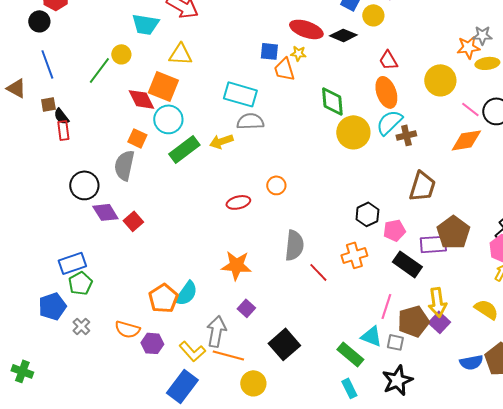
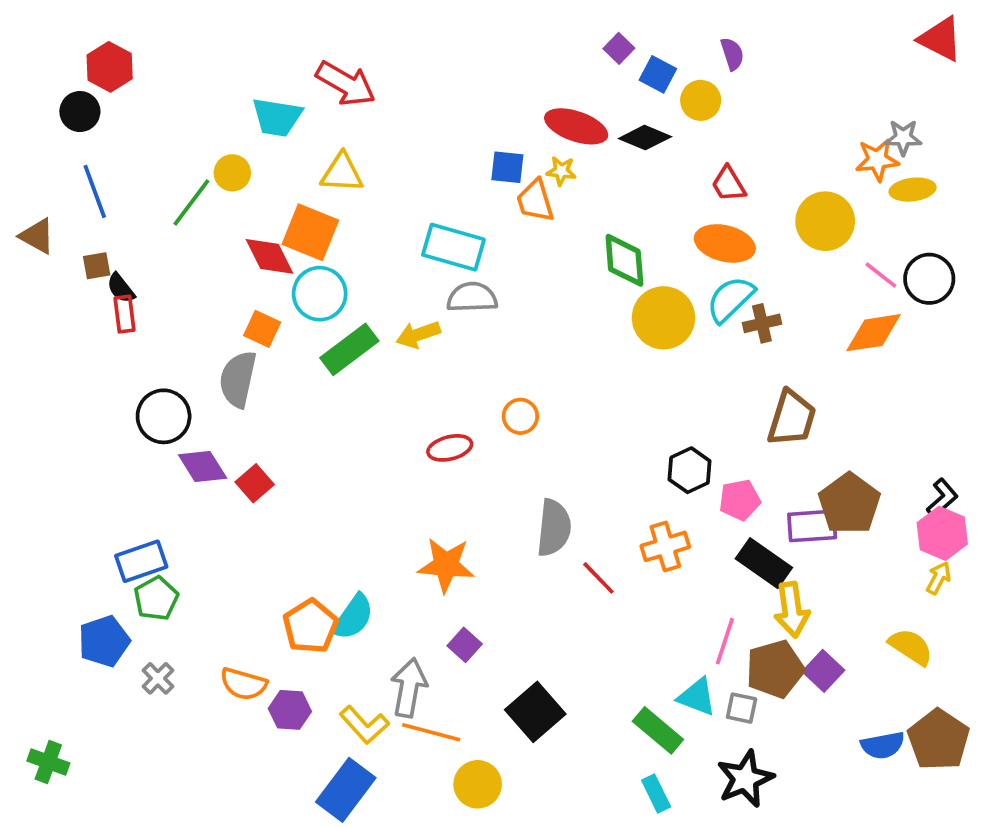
orange ellipse: (386, 92) -> (725, 243), turned -56
yellow arrow: (437, 302) -> (792, 610), moved

